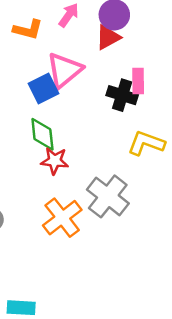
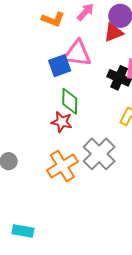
pink triangle: (64, 70) -> (77, 54), turned 40
green diamond: (42, 134) -> (70, 101), moved

